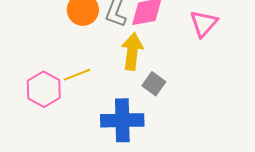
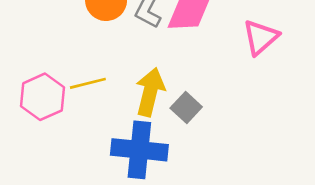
yellow arrow: (132, 51) -> (150, 92), moved

